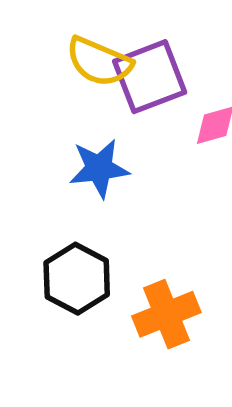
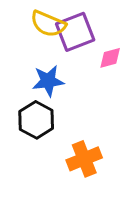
black hexagon: (77, 279) -> (36, 120), moved

